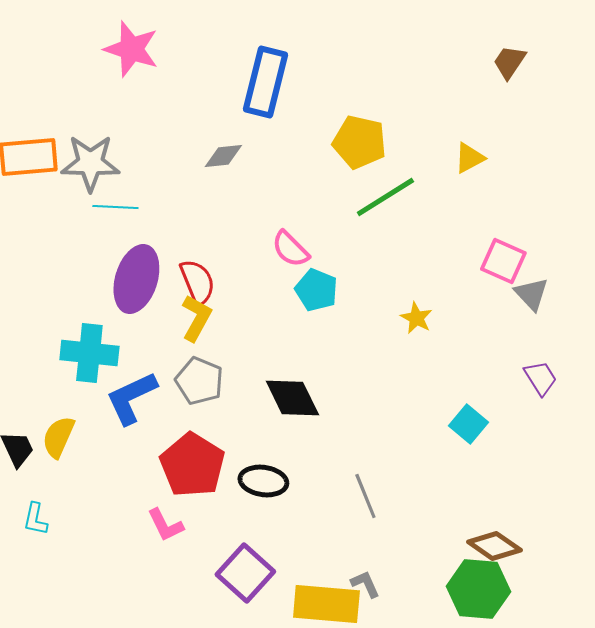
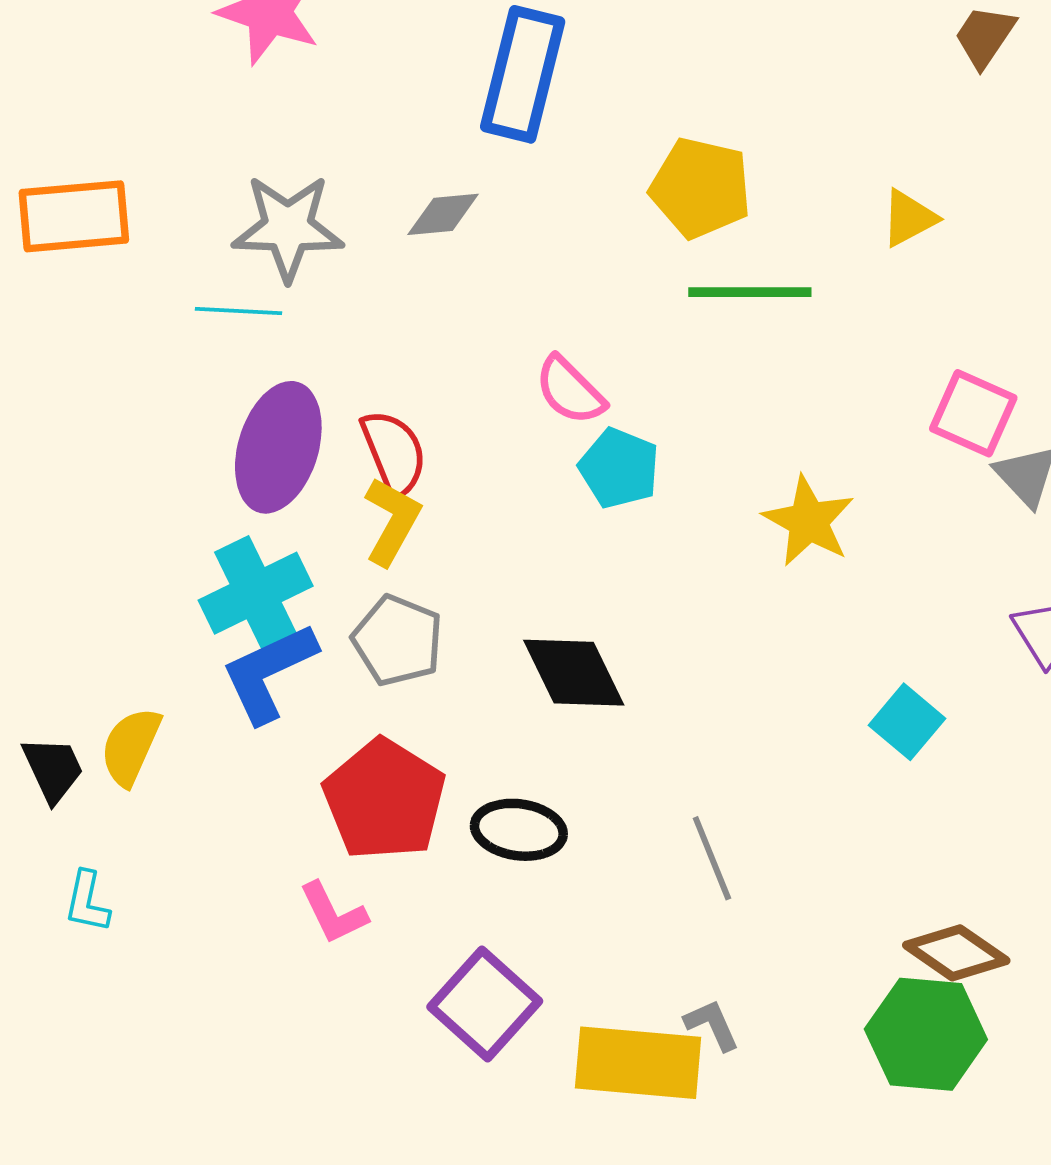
gray star: (90, 163) -> (288, 228), moved
green line: (385, 197) -> (750, 292), turned 32
yellow star: (416, 318) -> (809, 521), size x1.5
cyan cross: (89, 353) -> (256, 593), moved, turned -32

